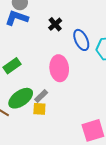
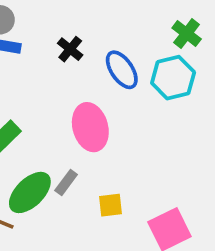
yellow square: (39, 109) -> (110, 205), moved

